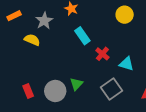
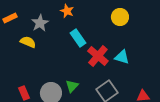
red cross: (102, 54) -> (98, 56), size x1.5
cyan triangle: (127, 64) -> (122, 57), moved

